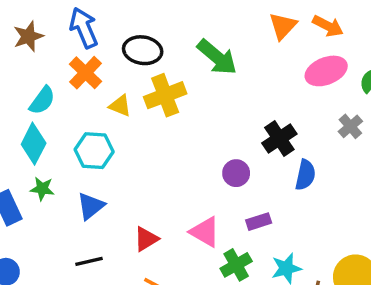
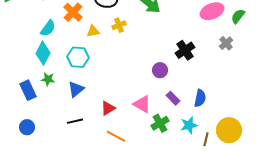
yellow cross: (165, 95) -> (119, 25), size x0.6
yellow triangle: (120, 106) -> (93, 31), turned -32
blue semicircle: (305, 175) -> (200, 98), moved
purple rectangle: (259, 222) -> (173, 98), turned 64

